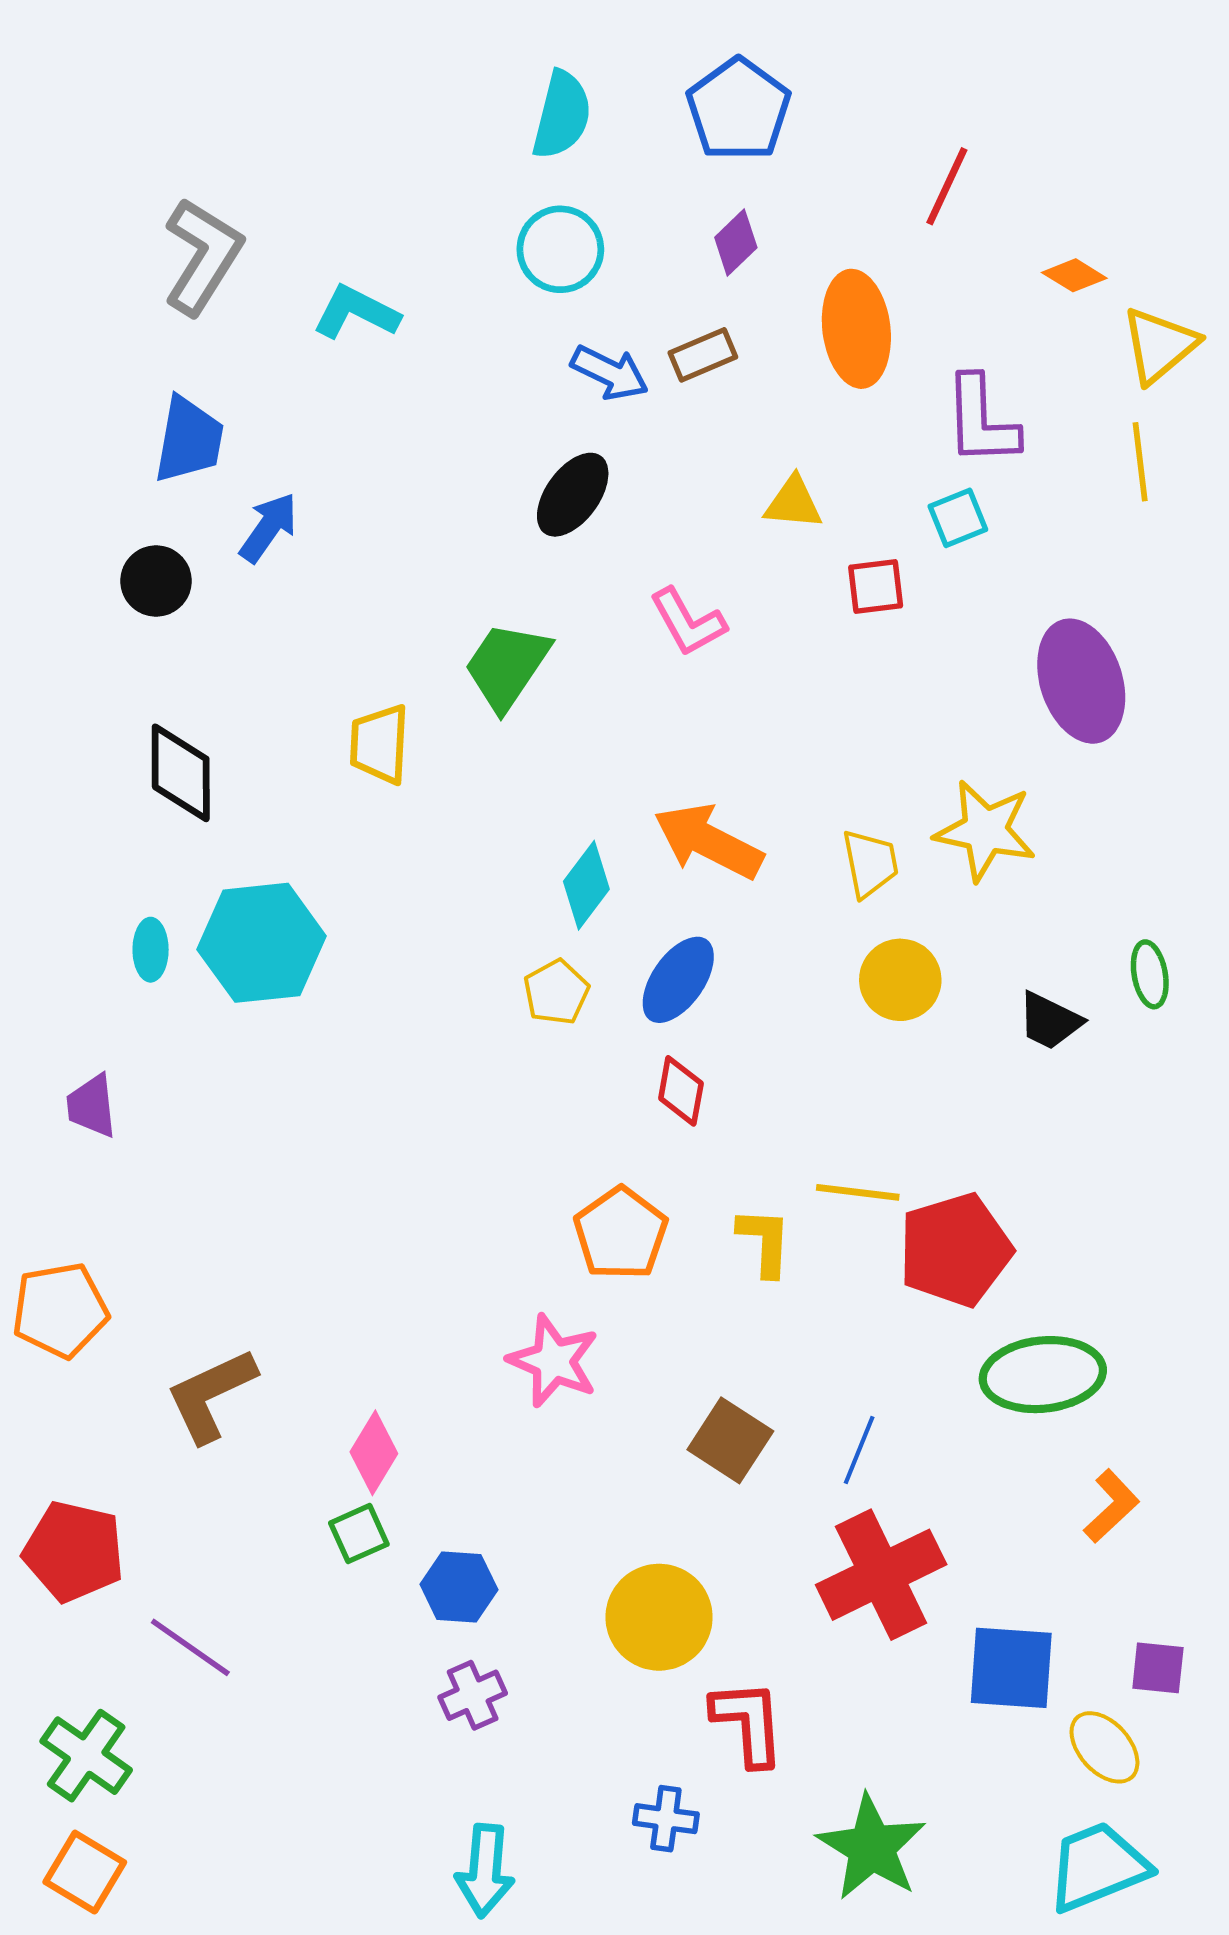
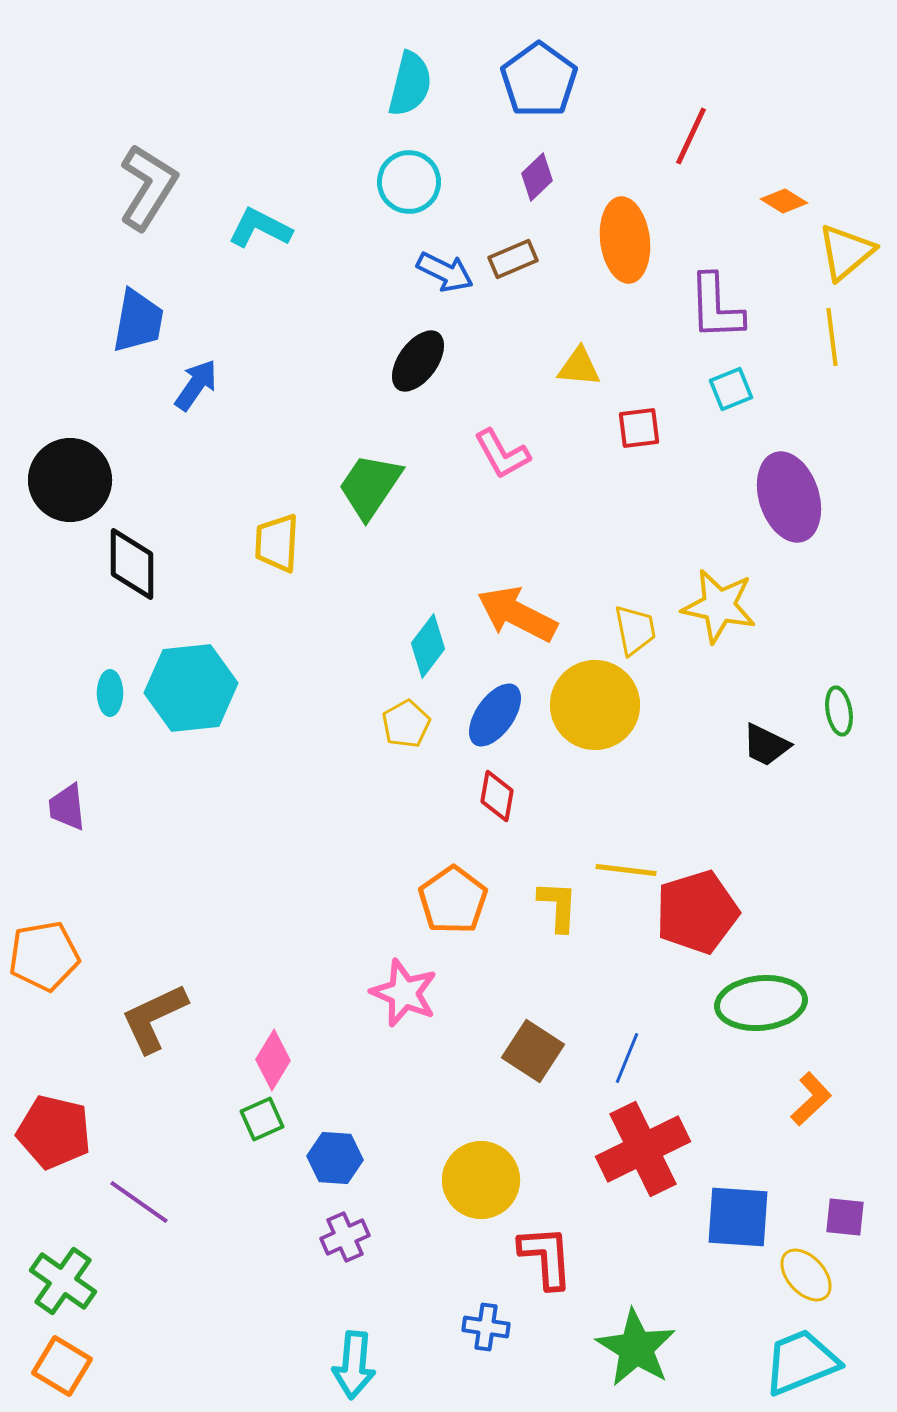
cyan square: (958, 518) -> (731, 389), moved
black circle: (156, 581) -> (70, 480), moved, size x1.6
yellow circle: (900, 980) -> (595, 705), moved, size x1.5

